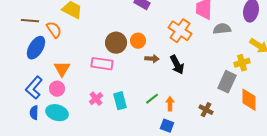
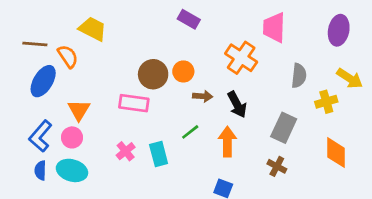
gray semicircle: (222, 29) -> (299, 76), moved, turned 102
gray rectangle: (227, 82) -> (284, 128), moved
green line: (152, 99) -> (190, 132), moved
orange arrow: (170, 104) -> (227, 142), moved, size x1.5

